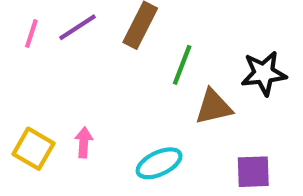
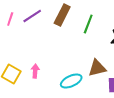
green line: (182, 65) -> (88, 24), moved
brown triangle: (213, 107) -> (97, 68), moved

